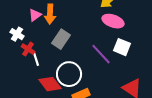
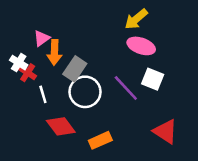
orange arrow: (50, 14) -> (54, 52), moved
red cross: (28, 49) -> (28, 73), moved
white circle: (69, 74) -> (85, 92), moved

